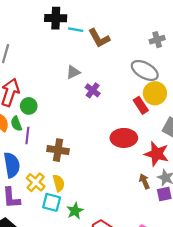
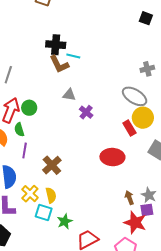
brown L-shape: (99, 38) -> (59, 64), moved
gray triangle: (73, 72) -> (69, 95), turned 32
green circle: (29, 106) -> (29, 108), moved
green semicircle: (16, 124) -> (19, 130), moved
brown cross: (58, 150) -> (52, 165), turned 36
red star: (157, 154) -> (135, 223), moved

